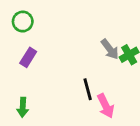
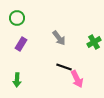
gray arrow: (110, 49) -> (59, 38), moved
black line: (88, 89) -> (64, 67), turned -56

